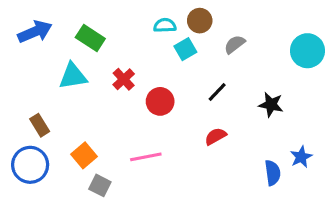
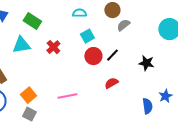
brown circle: (200, 21) -> (112, 10), moved
cyan square: (185, 49) -> (87, 36), moved
red circle: (160, 101) -> (93, 56), moved
gray square: (100, 185) -> (29, 114), moved

